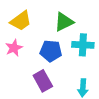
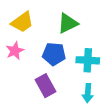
cyan cross: (83, 45) -> (88, 60), moved

